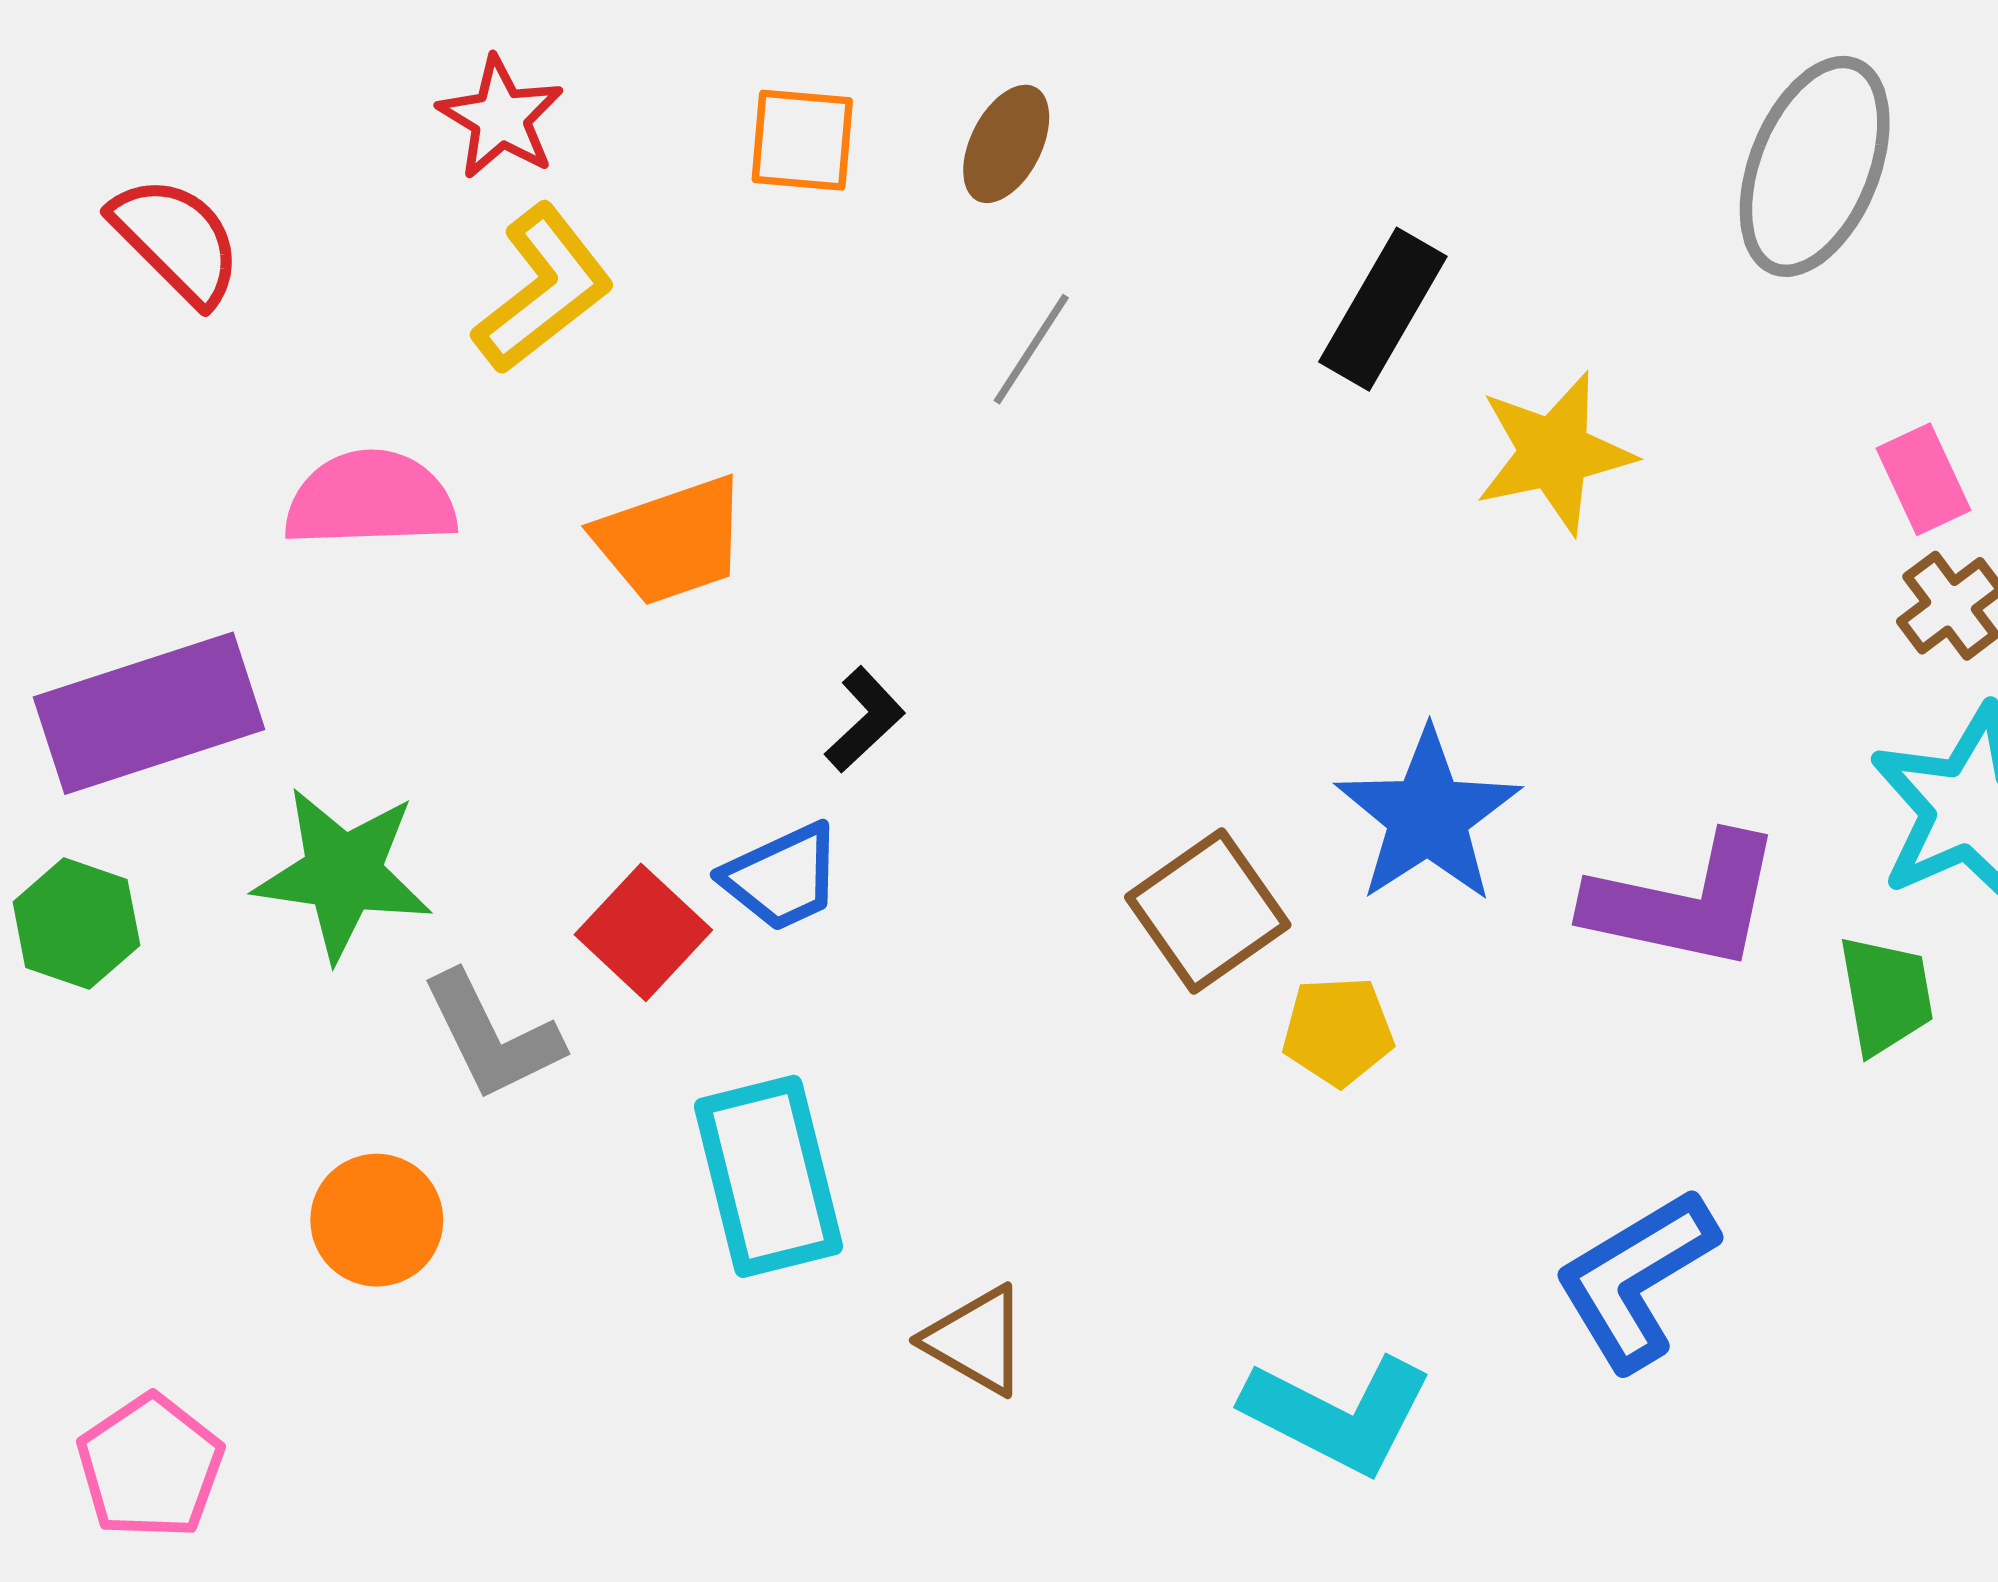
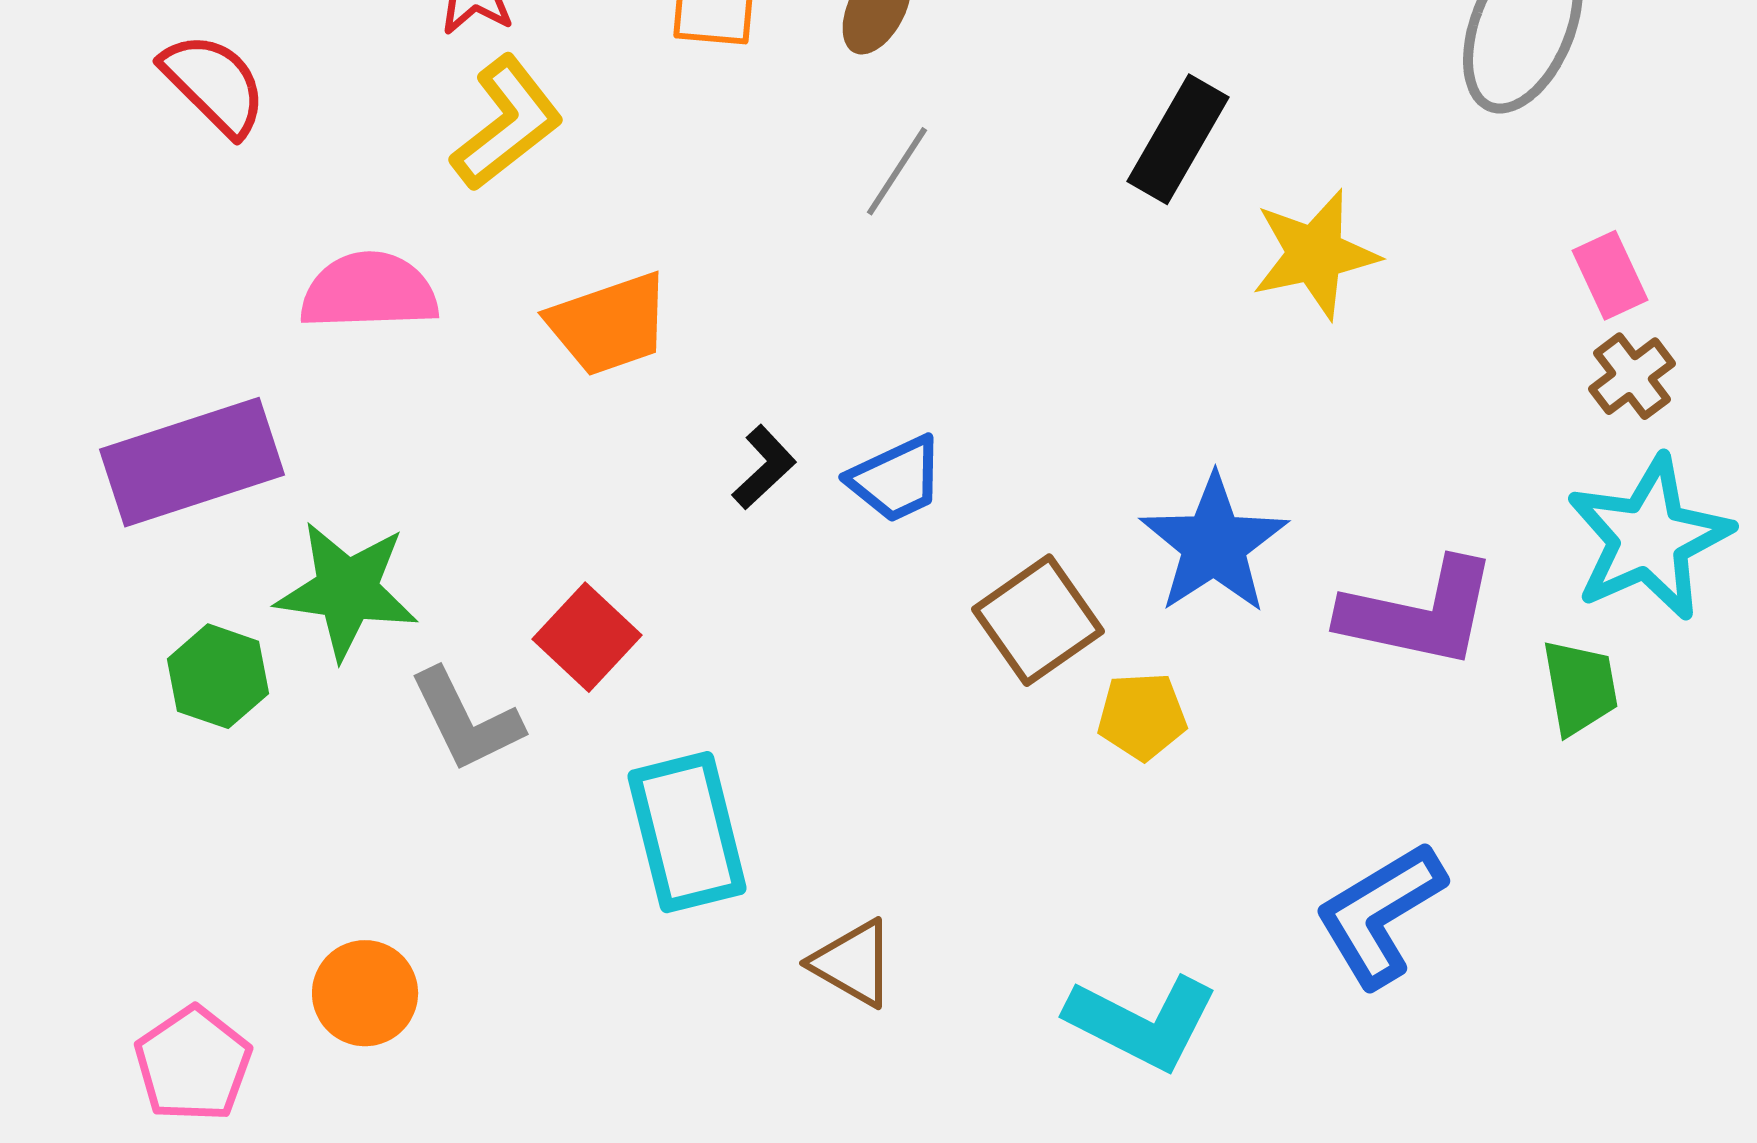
blue trapezoid: (782, 877) -> (896, 479), moved
green hexagon: (76, 924) -> (218, 676), moved
orange circle: (377, 1220) -> (365, 993), moved

